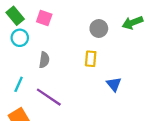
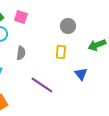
green arrow: (133, 23) -> (97, 45), moved
purple line: (49, 97) -> (42, 85), moved

